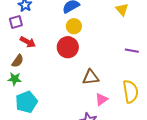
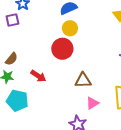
red arrow: (28, 42) -> (38, 76), moved
cyan pentagon: (26, 102) -> (17, 101), turned 30

